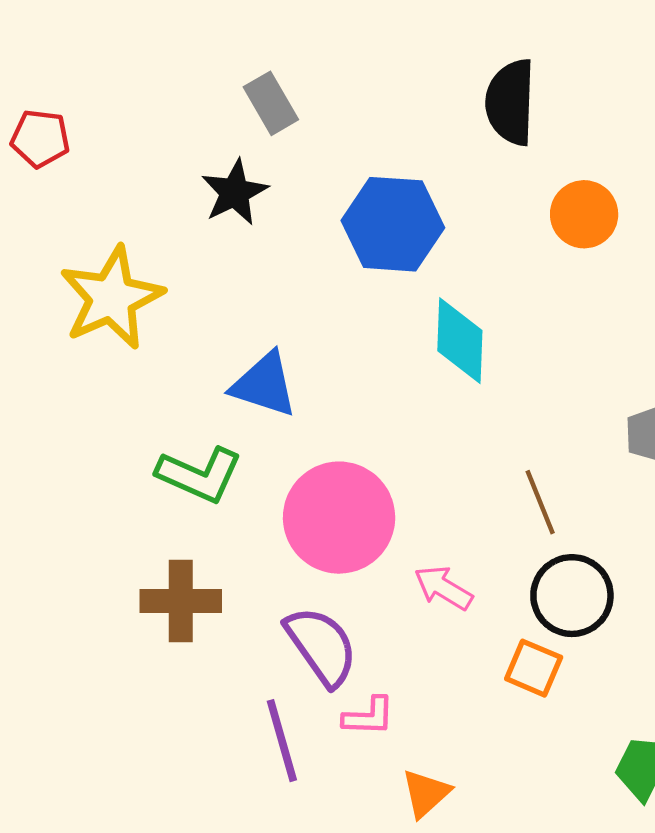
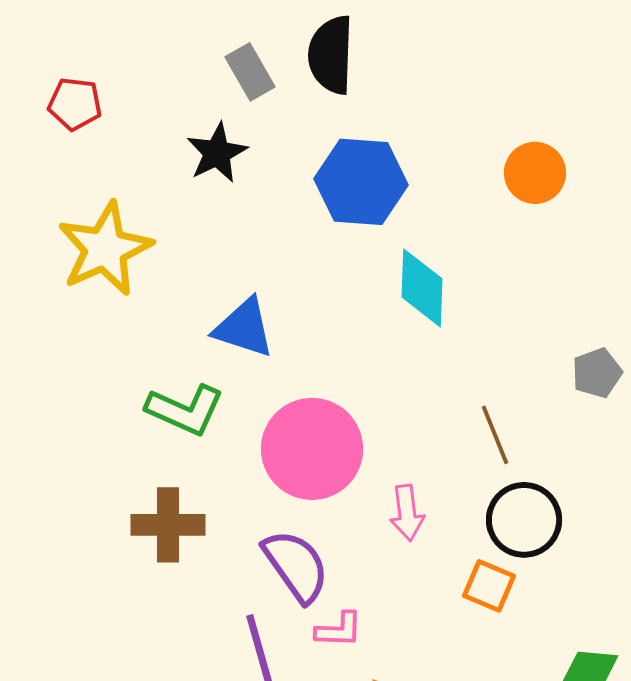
black semicircle: (510, 102) -> (331, 55), moved
red pentagon: (40, 138) -> (75, 104), moved
pink arrow: (443, 588) -> (407, 513), turned -128

